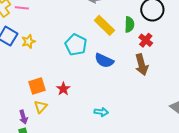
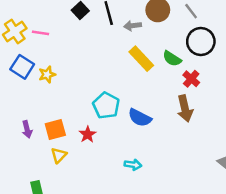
green semicircle: (129, 24) -> (172, 59), turned 119
cyan pentagon: (76, 45) -> (106, 105), moved
blue semicircle: (104, 61) -> (140, 118), moved
purple arrow: (23, 117) -> (27, 129), moved

